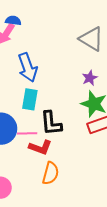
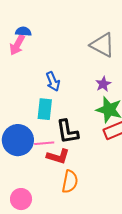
blue arrow: (28, 67) -> (53, 82), moved, size x0.7

